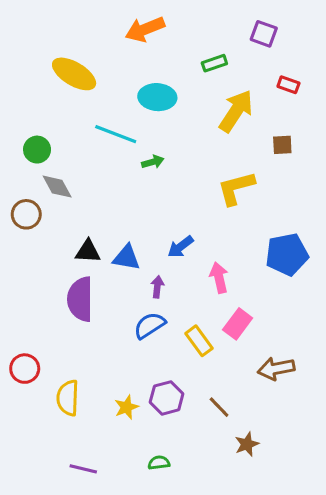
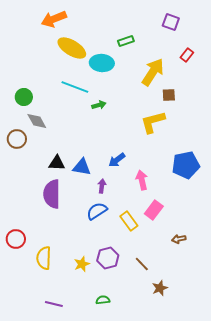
orange arrow: (145, 29) -> (54, 19), moved
green rectangle: (214, 63) -> (126, 41), moved
yellow ellipse: (74, 74) -> (72, 48), moved
red rectangle: (288, 85) -> (187, 55), turned -72
brown square: (282, 145) -> (169, 95), moved
brown arrow: (276, 369) -> (179, 239), size x0.6

